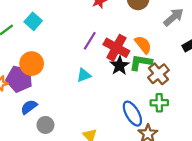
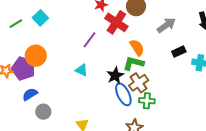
red cross: (116, 48) -> (116, 22), moved
black star: (120, 66) -> (115, 75), moved
brown cross: (158, 74) -> (139, 83), moved
cyan triangle: (84, 75) -> (82, 70), turned 40
blue ellipse: (132, 114) -> (123, 94), moved

